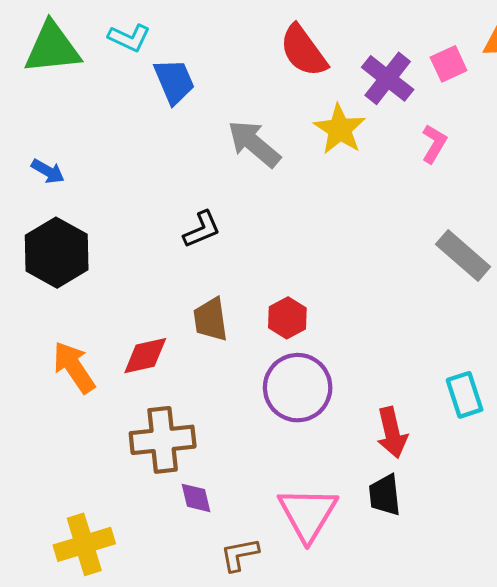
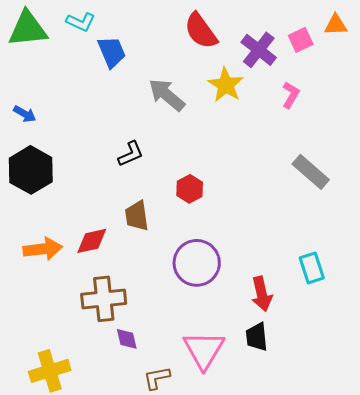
red hexagon: (287, 318) -> (190, 189), moved
orange arrow: (74, 367) -> (43, 249), turned 117

